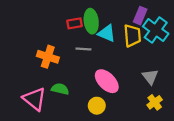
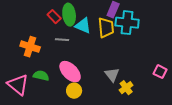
red rectangle: (75, 23) -> (54, 17), turned 56
cyan cross: (156, 30) -> (127, 23), turned -30
gray triangle: (150, 77) -> (112, 75), moved
pink ellipse: (107, 81) -> (70, 72), moved

